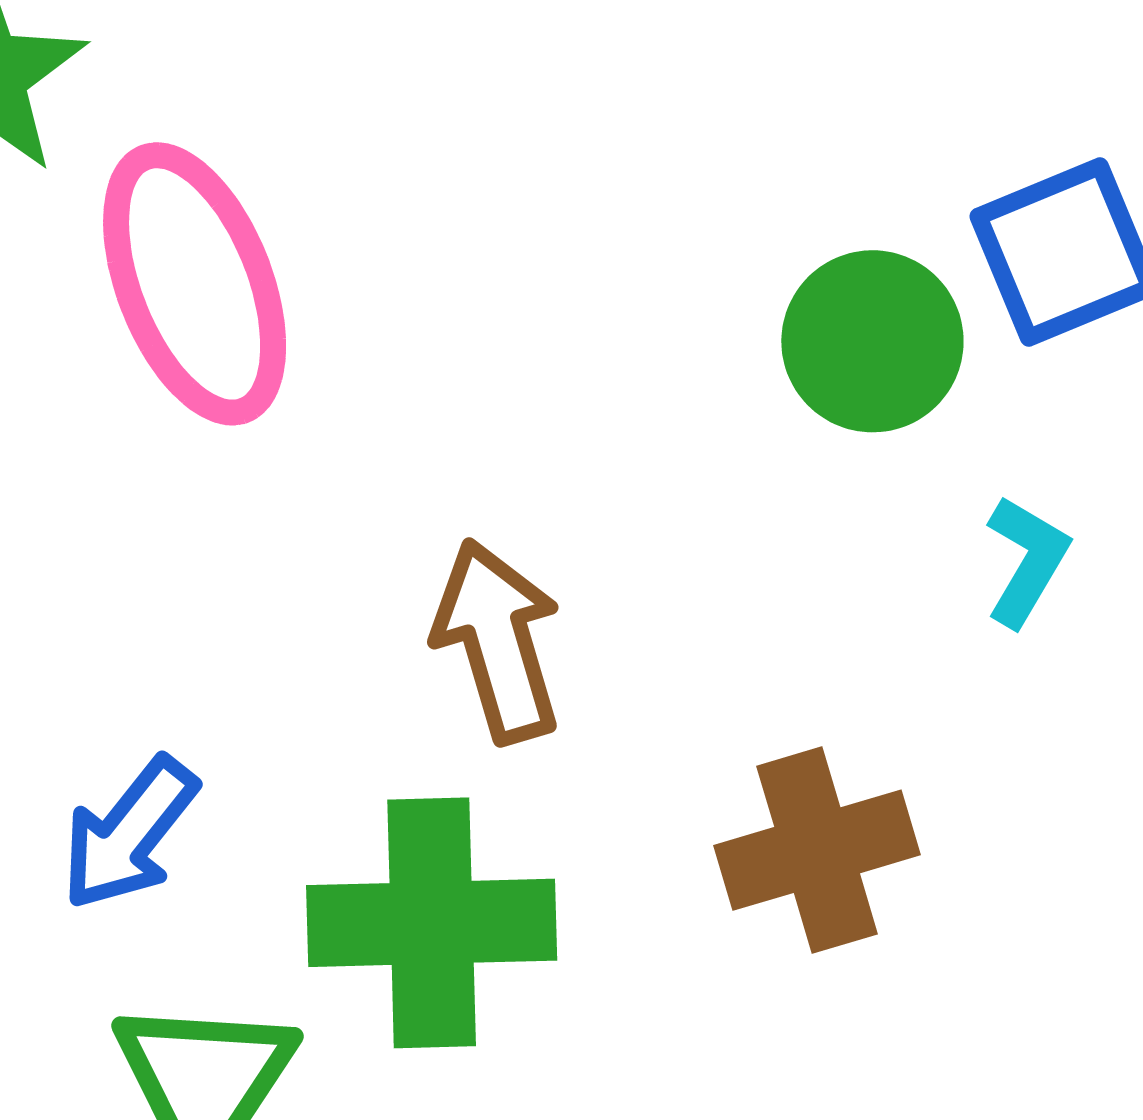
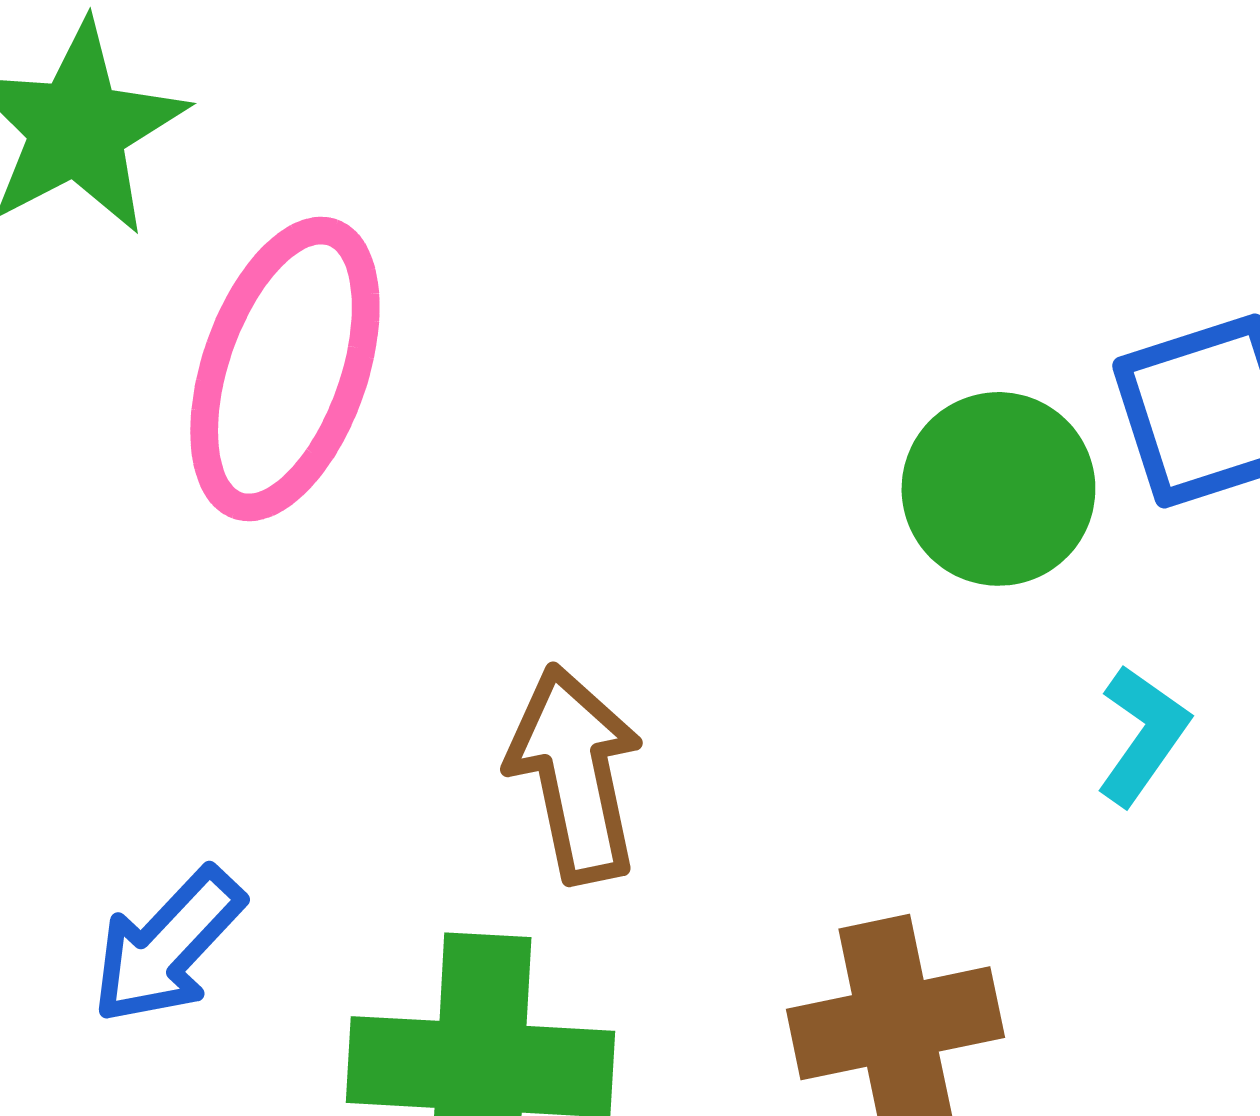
pink ellipse: (195, 284) -> (285, 369), turned 36

